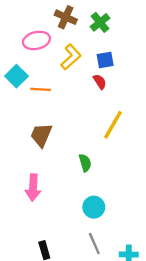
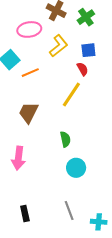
orange line: (41, 89) -> (30, 73), turned -30
yellow line: (113, 125) -> (71, 94), moved
cyan circle: (94, 207) -> (76, 168), moved

